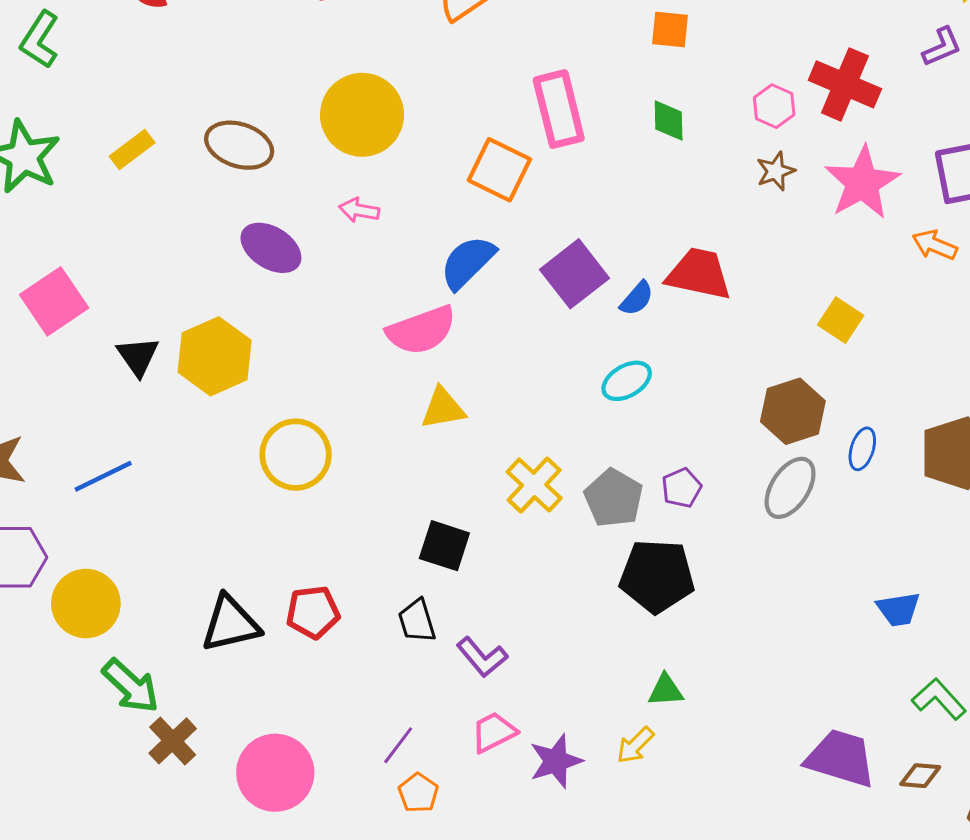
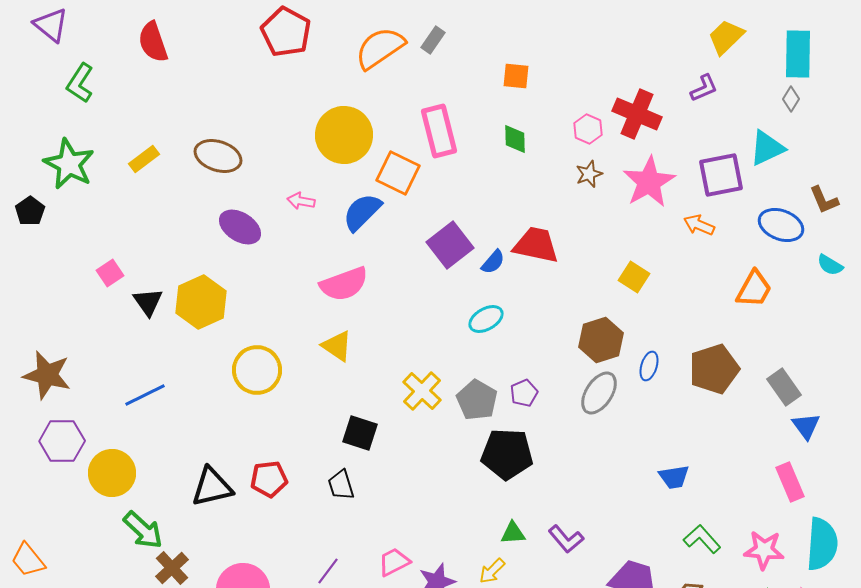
yellow circle: (362, 115) -> (344, 135), moved
blue semicircle: (468, 262) -> (362, 212), moved
pink square: (54, 301) -> (110, 273), moved, size x0.6
yellow triangle: (443, 408) -> (337, 346), moved, turned 44
blue line: (103, 476) -> (145, 395), moved
purple L-shape: (482, 657) -> (566, 539), moved

